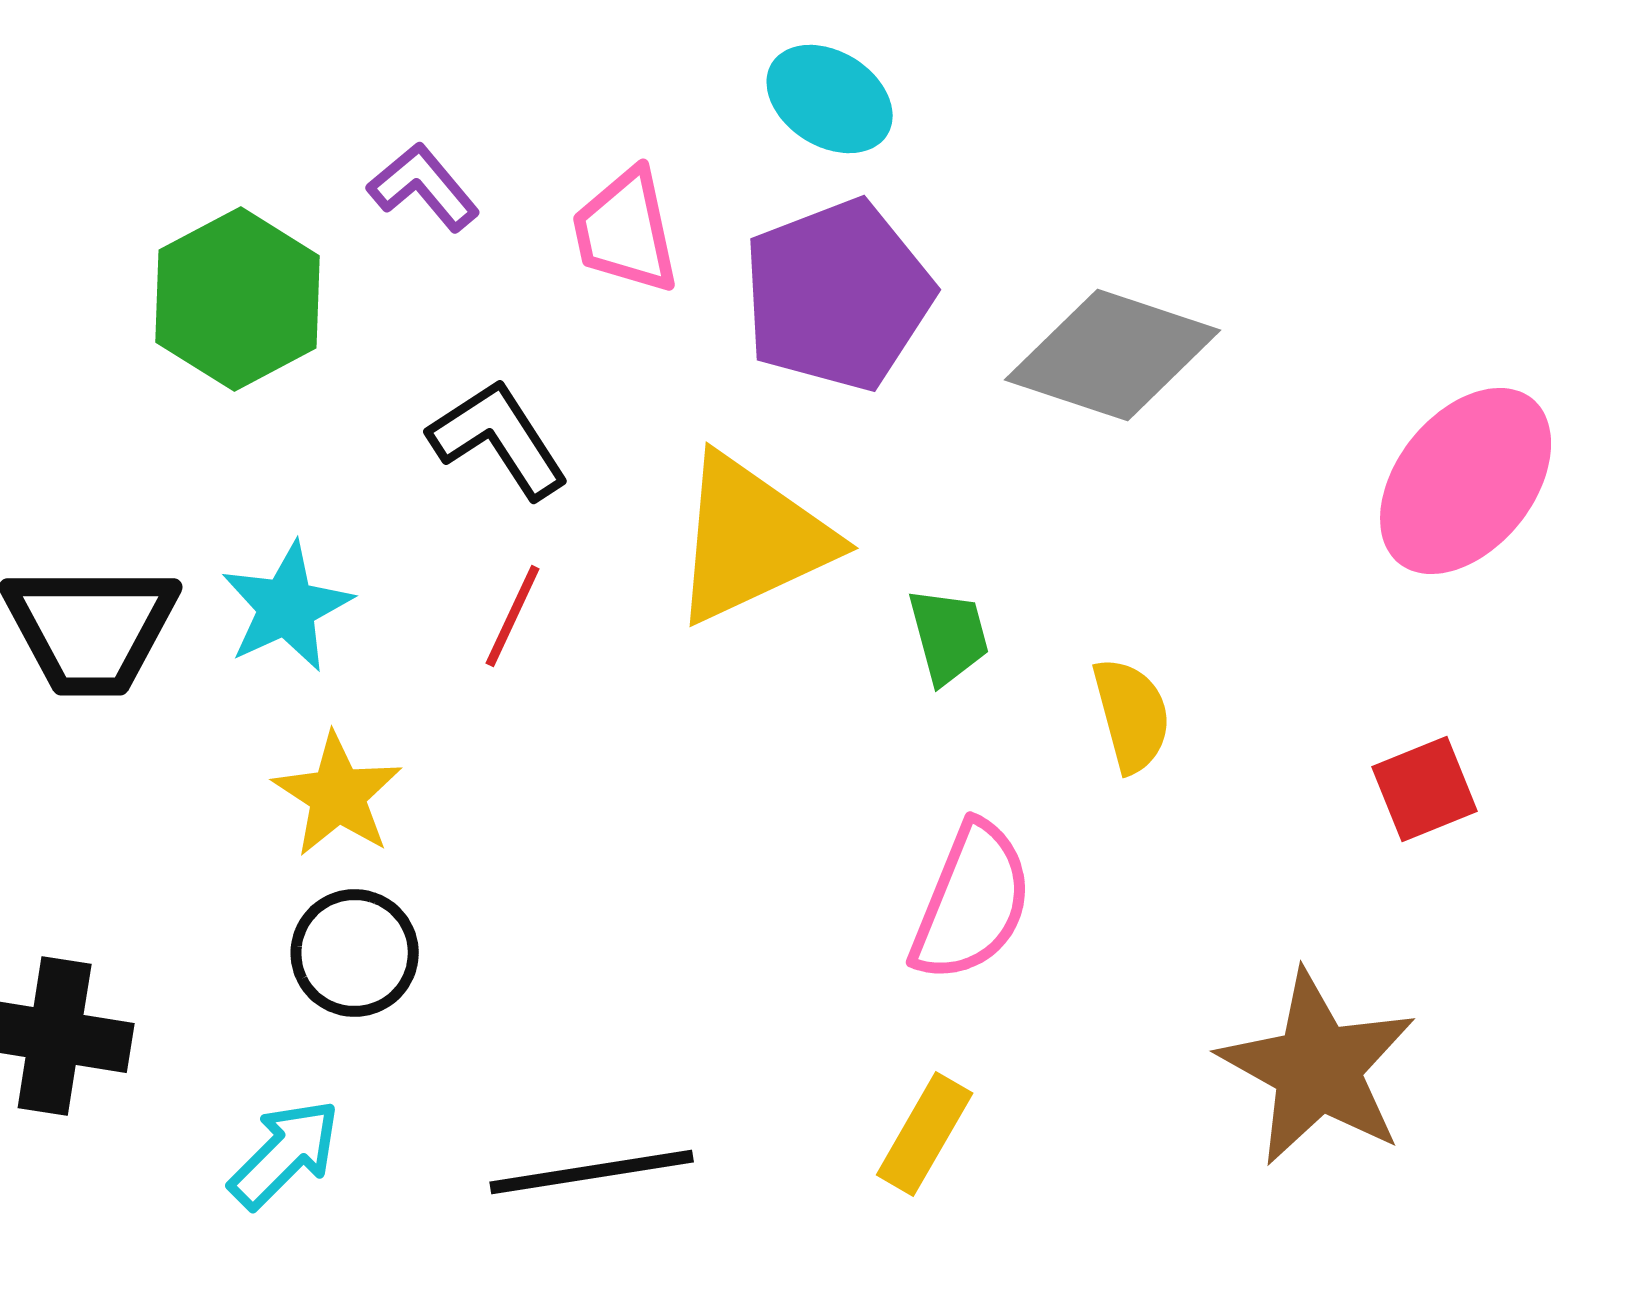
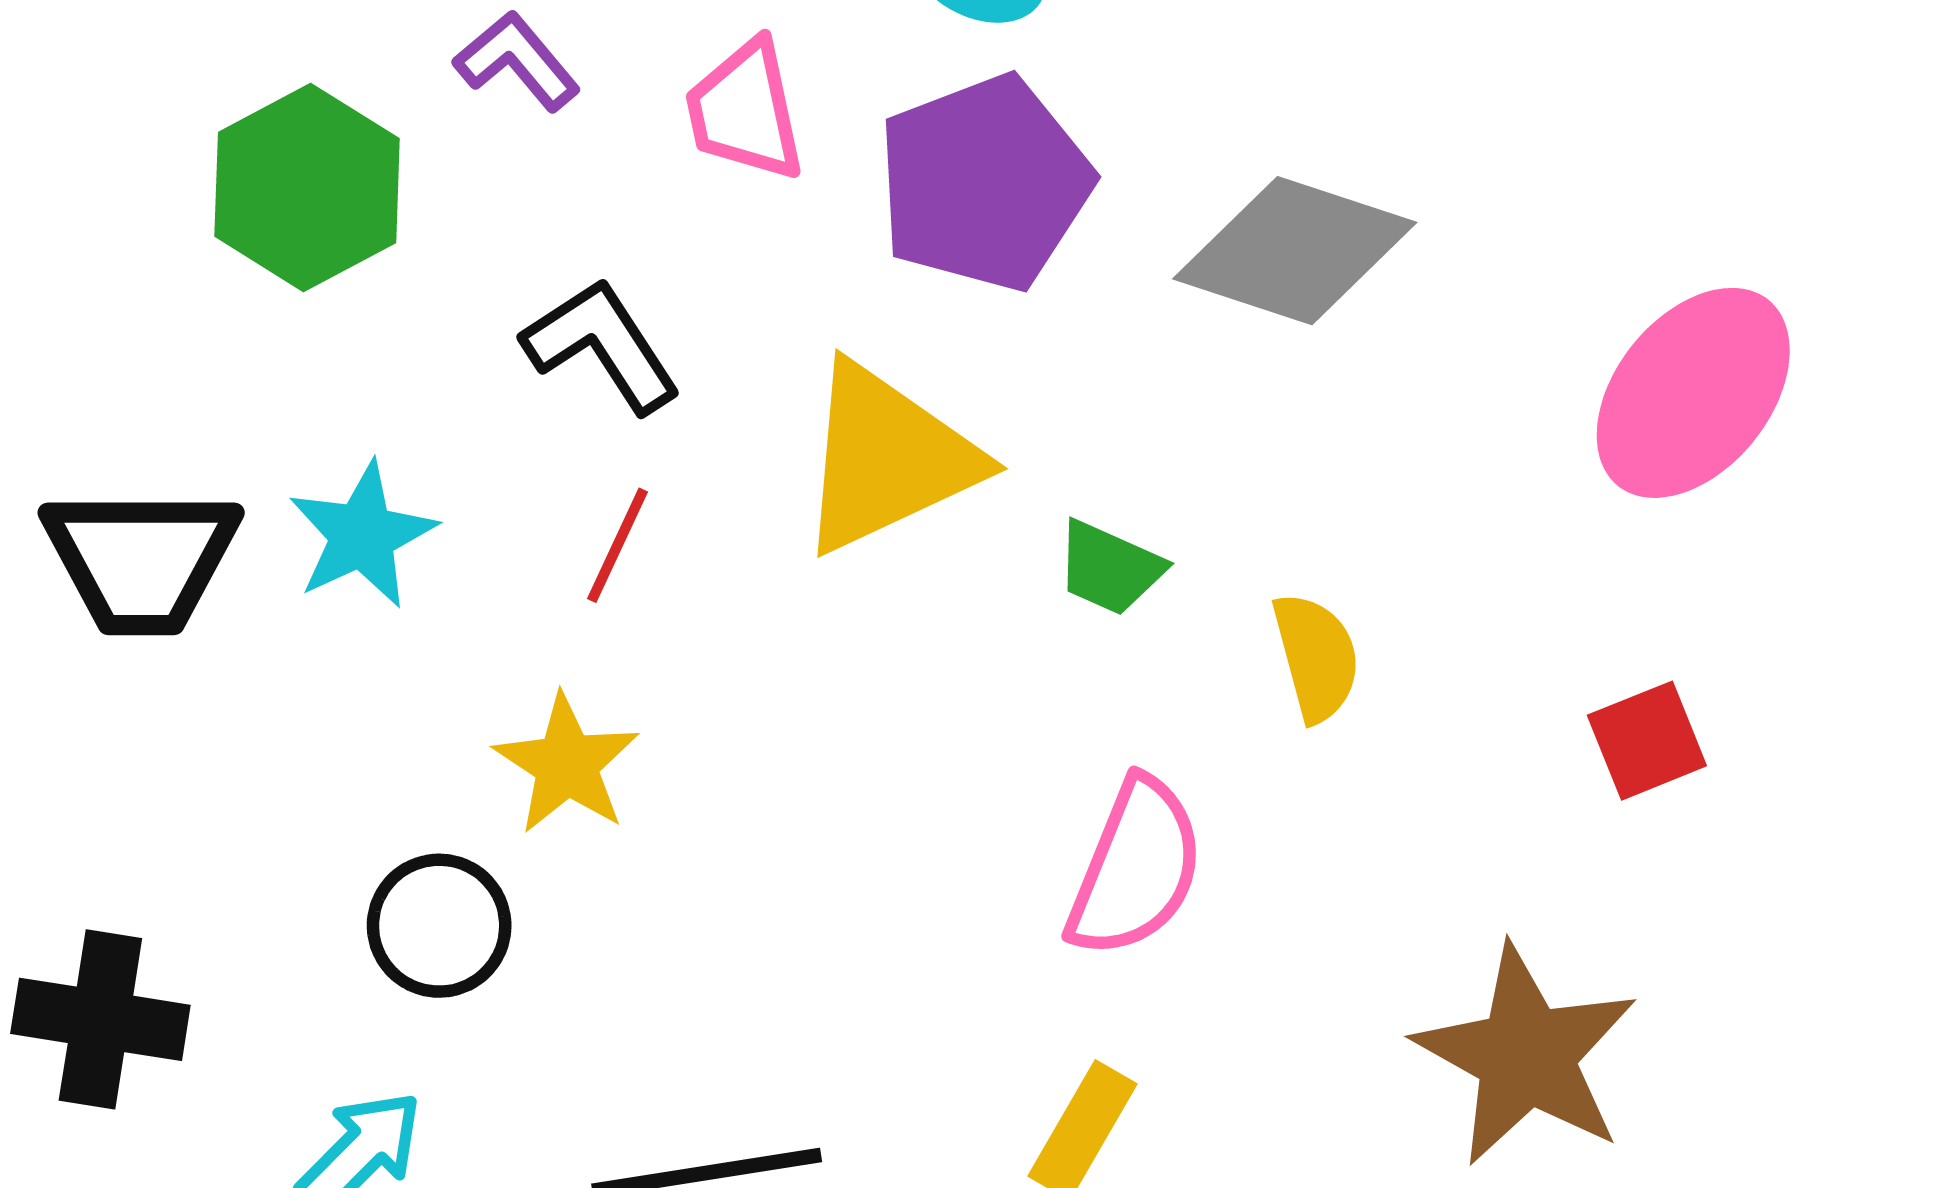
green trapezoid: (949, 636) -> (1110, 568), turned 129
yellow star: (338, 795) -> (567, 764), moved

